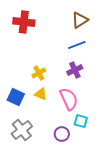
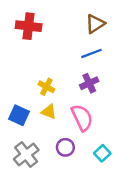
yellow cross: (39, 73) -> (46, 87), turned -32
cyan square: (81, 121) -> (102, 153), moved, turned 32
purple circle: (62, 134) -> (65, 147), moved

